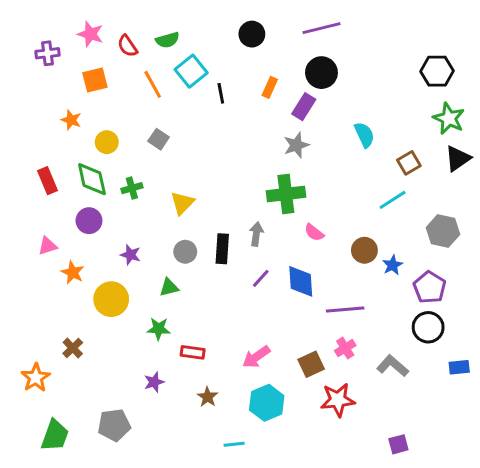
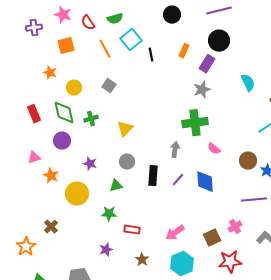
black rectangle: (222, 249) -> (153, 176), moved
purple line: (345, 310) -> (254, 200), moved

